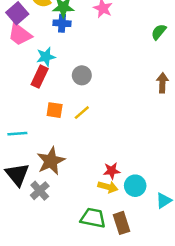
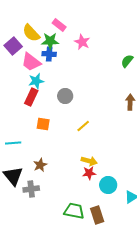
pink trapezoid: (20, 34) -> (31, 62), moved
yellow line: (82, 113) -> (83, 126), moved
brown star: (51, 161) -> (40, 165), size x0.6
yellow arrow: (108, 187) -> (89, 161), moved
gray cross: (40, 191) -> (31, 189), turned 35

